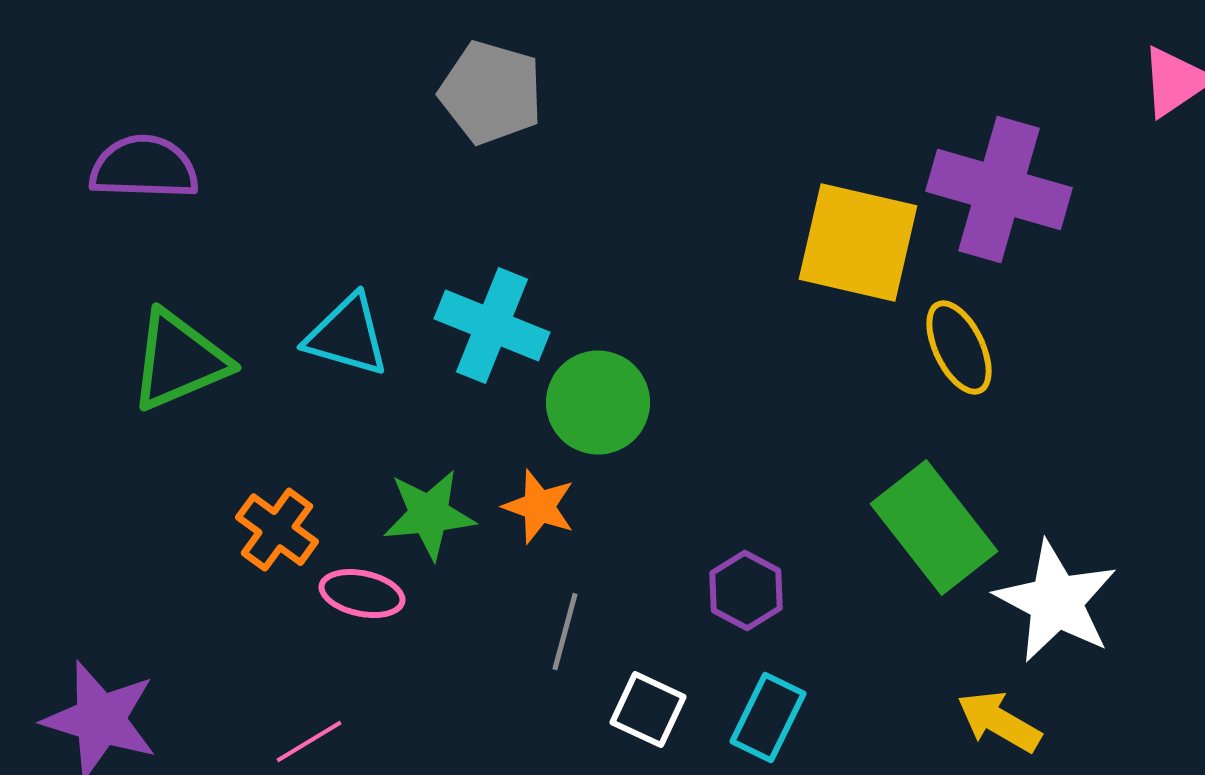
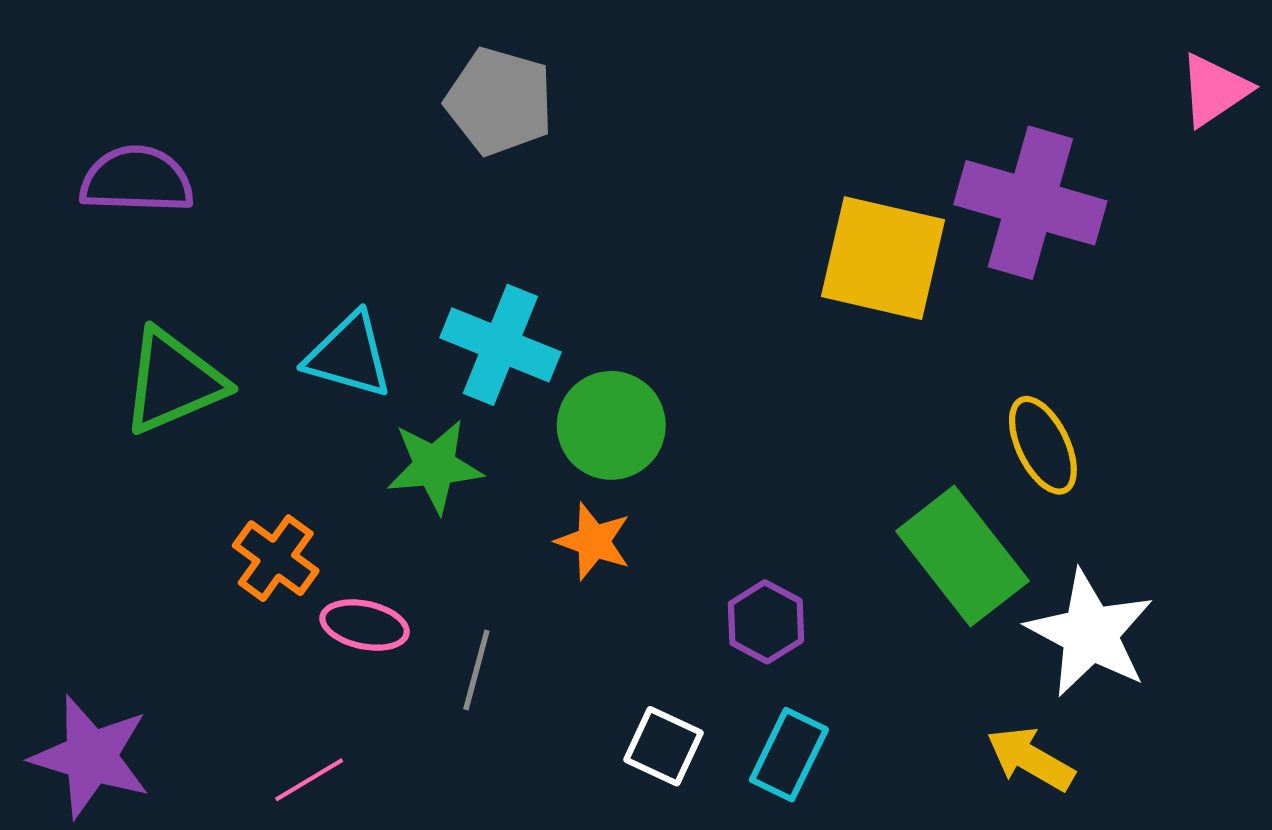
yellow ellipse: (959, 348) -> (1043, 445), moved
orange star: (539, 507) -> (593, 541), moved
green star: (429, 515) -> (435, 466), moved
gray line: (565, 632) -> (476, 670), moved

